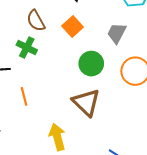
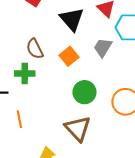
gray trapezoid: (117, 33) -> (103, 48), moved
green cross: (27, 48) -> (25, 73), turned -30

